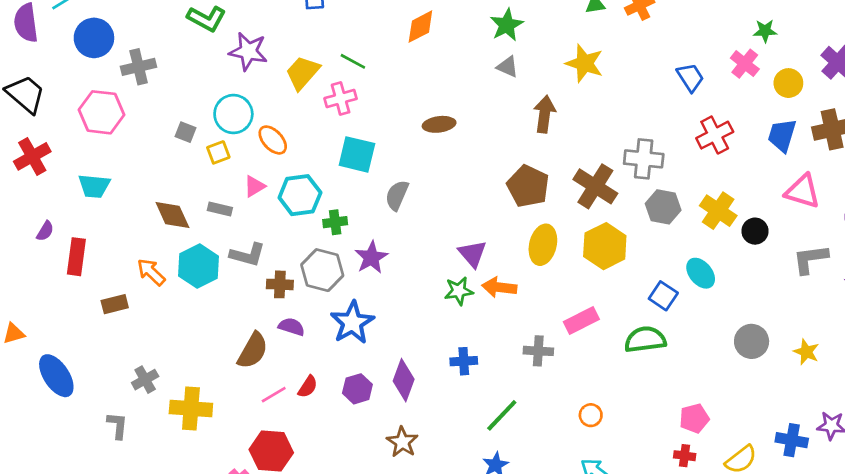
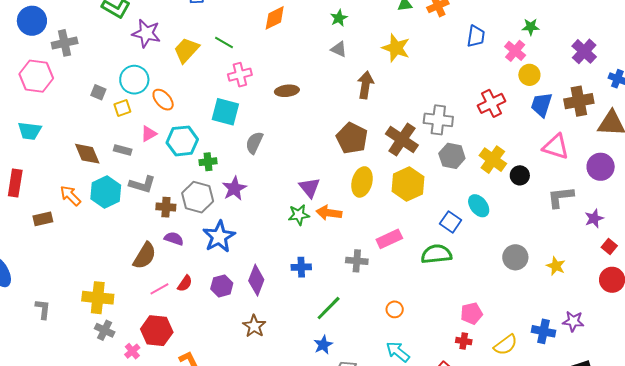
green star: (507, 25) -> (339, 18), size x0.7
blue trapezoid: (690, 77) -> (476, 36), moved, turned 40
yellow circle: (788, 83) -> (529, 75), moved
pink cross: (341, 98) -> (240, 75), moved
gray cross: (145, 380) -> (105, 330), moved, turned -36

